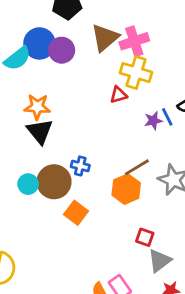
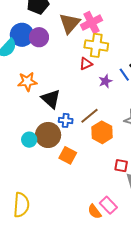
purple star: (153, 121) -> (105, 81), moved
black triangle: (40, 131) -> (51, 99), moved
brown line: (137, 167) -> (89, 116), moved

